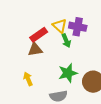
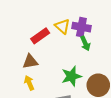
green arrow: (66, 41) -> (85, 43), moved
brown triangle: (35, 49) -> (30, 62), moved

